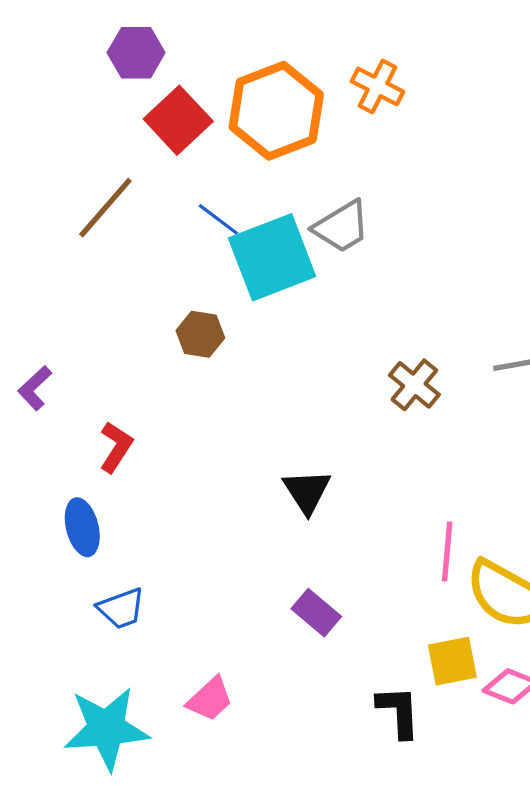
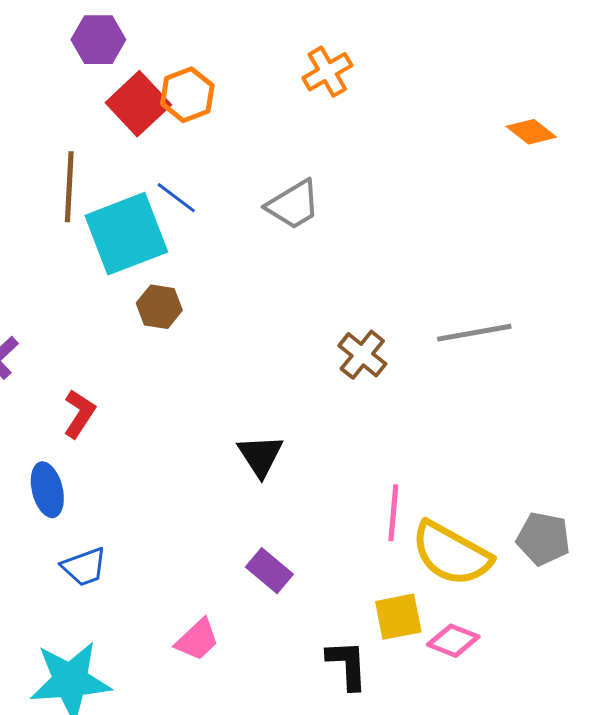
orange cross: (377, 86) -> (327, 72), turned 33
orange hexagon: (276, 111) -> (187, 95), moved, size x0.6
brown line: (105, 208) -> (69, 187), turned -38
cyan square: (272, 257) -> (126, 234), moved
pink trapezoid: (210, 699) -> (197, 640), moved

